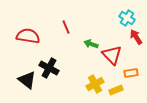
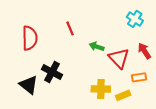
red semicircle: (28, 36) -> (30, 38), turned 80
red arrow: (136, 37) -> (144, 51), moved
yellow cross: (95, 84) -> (101, 89), turned 30

